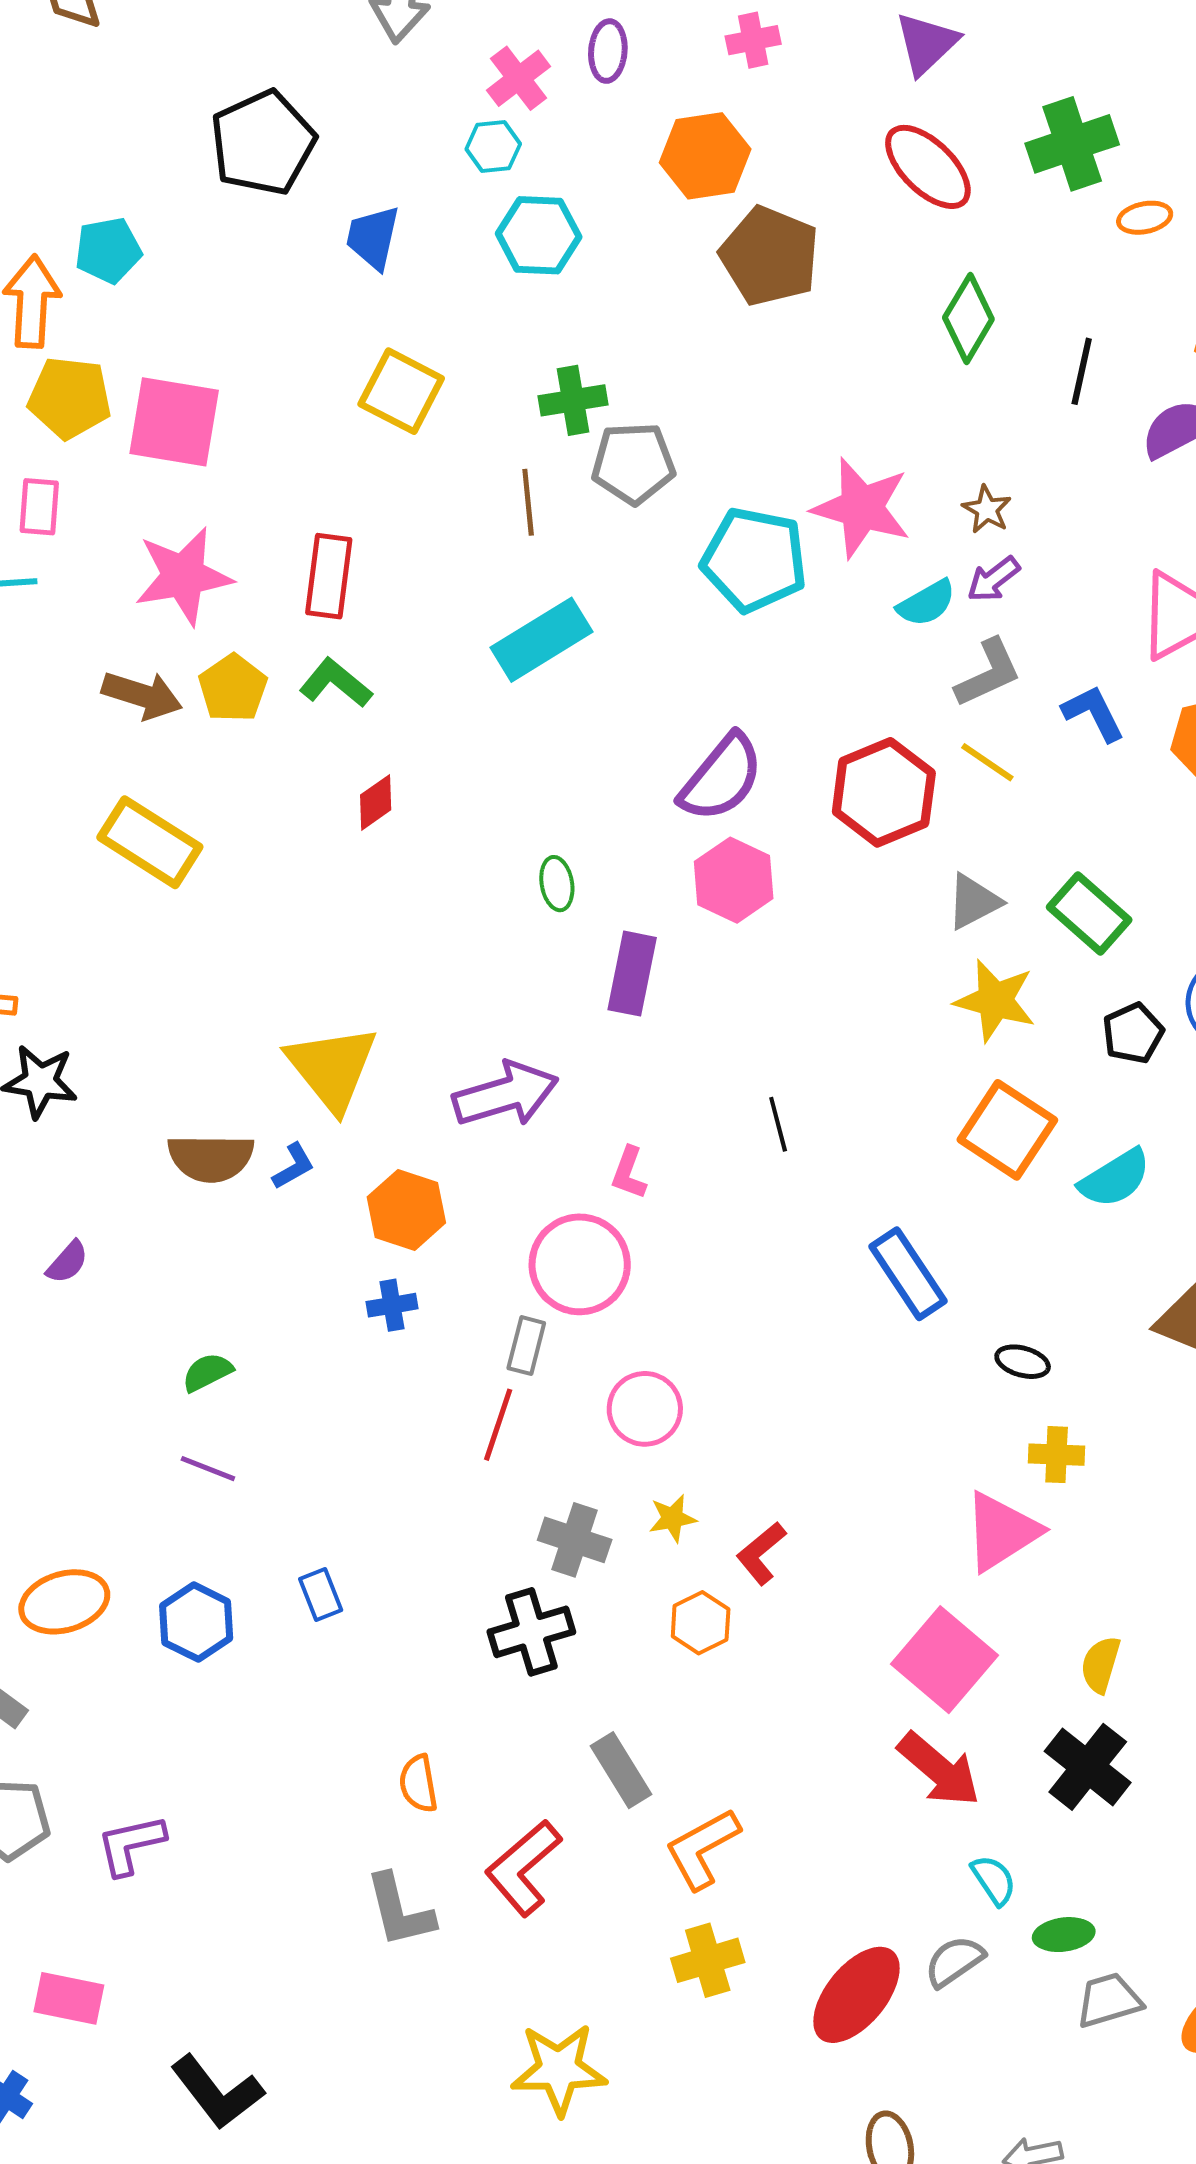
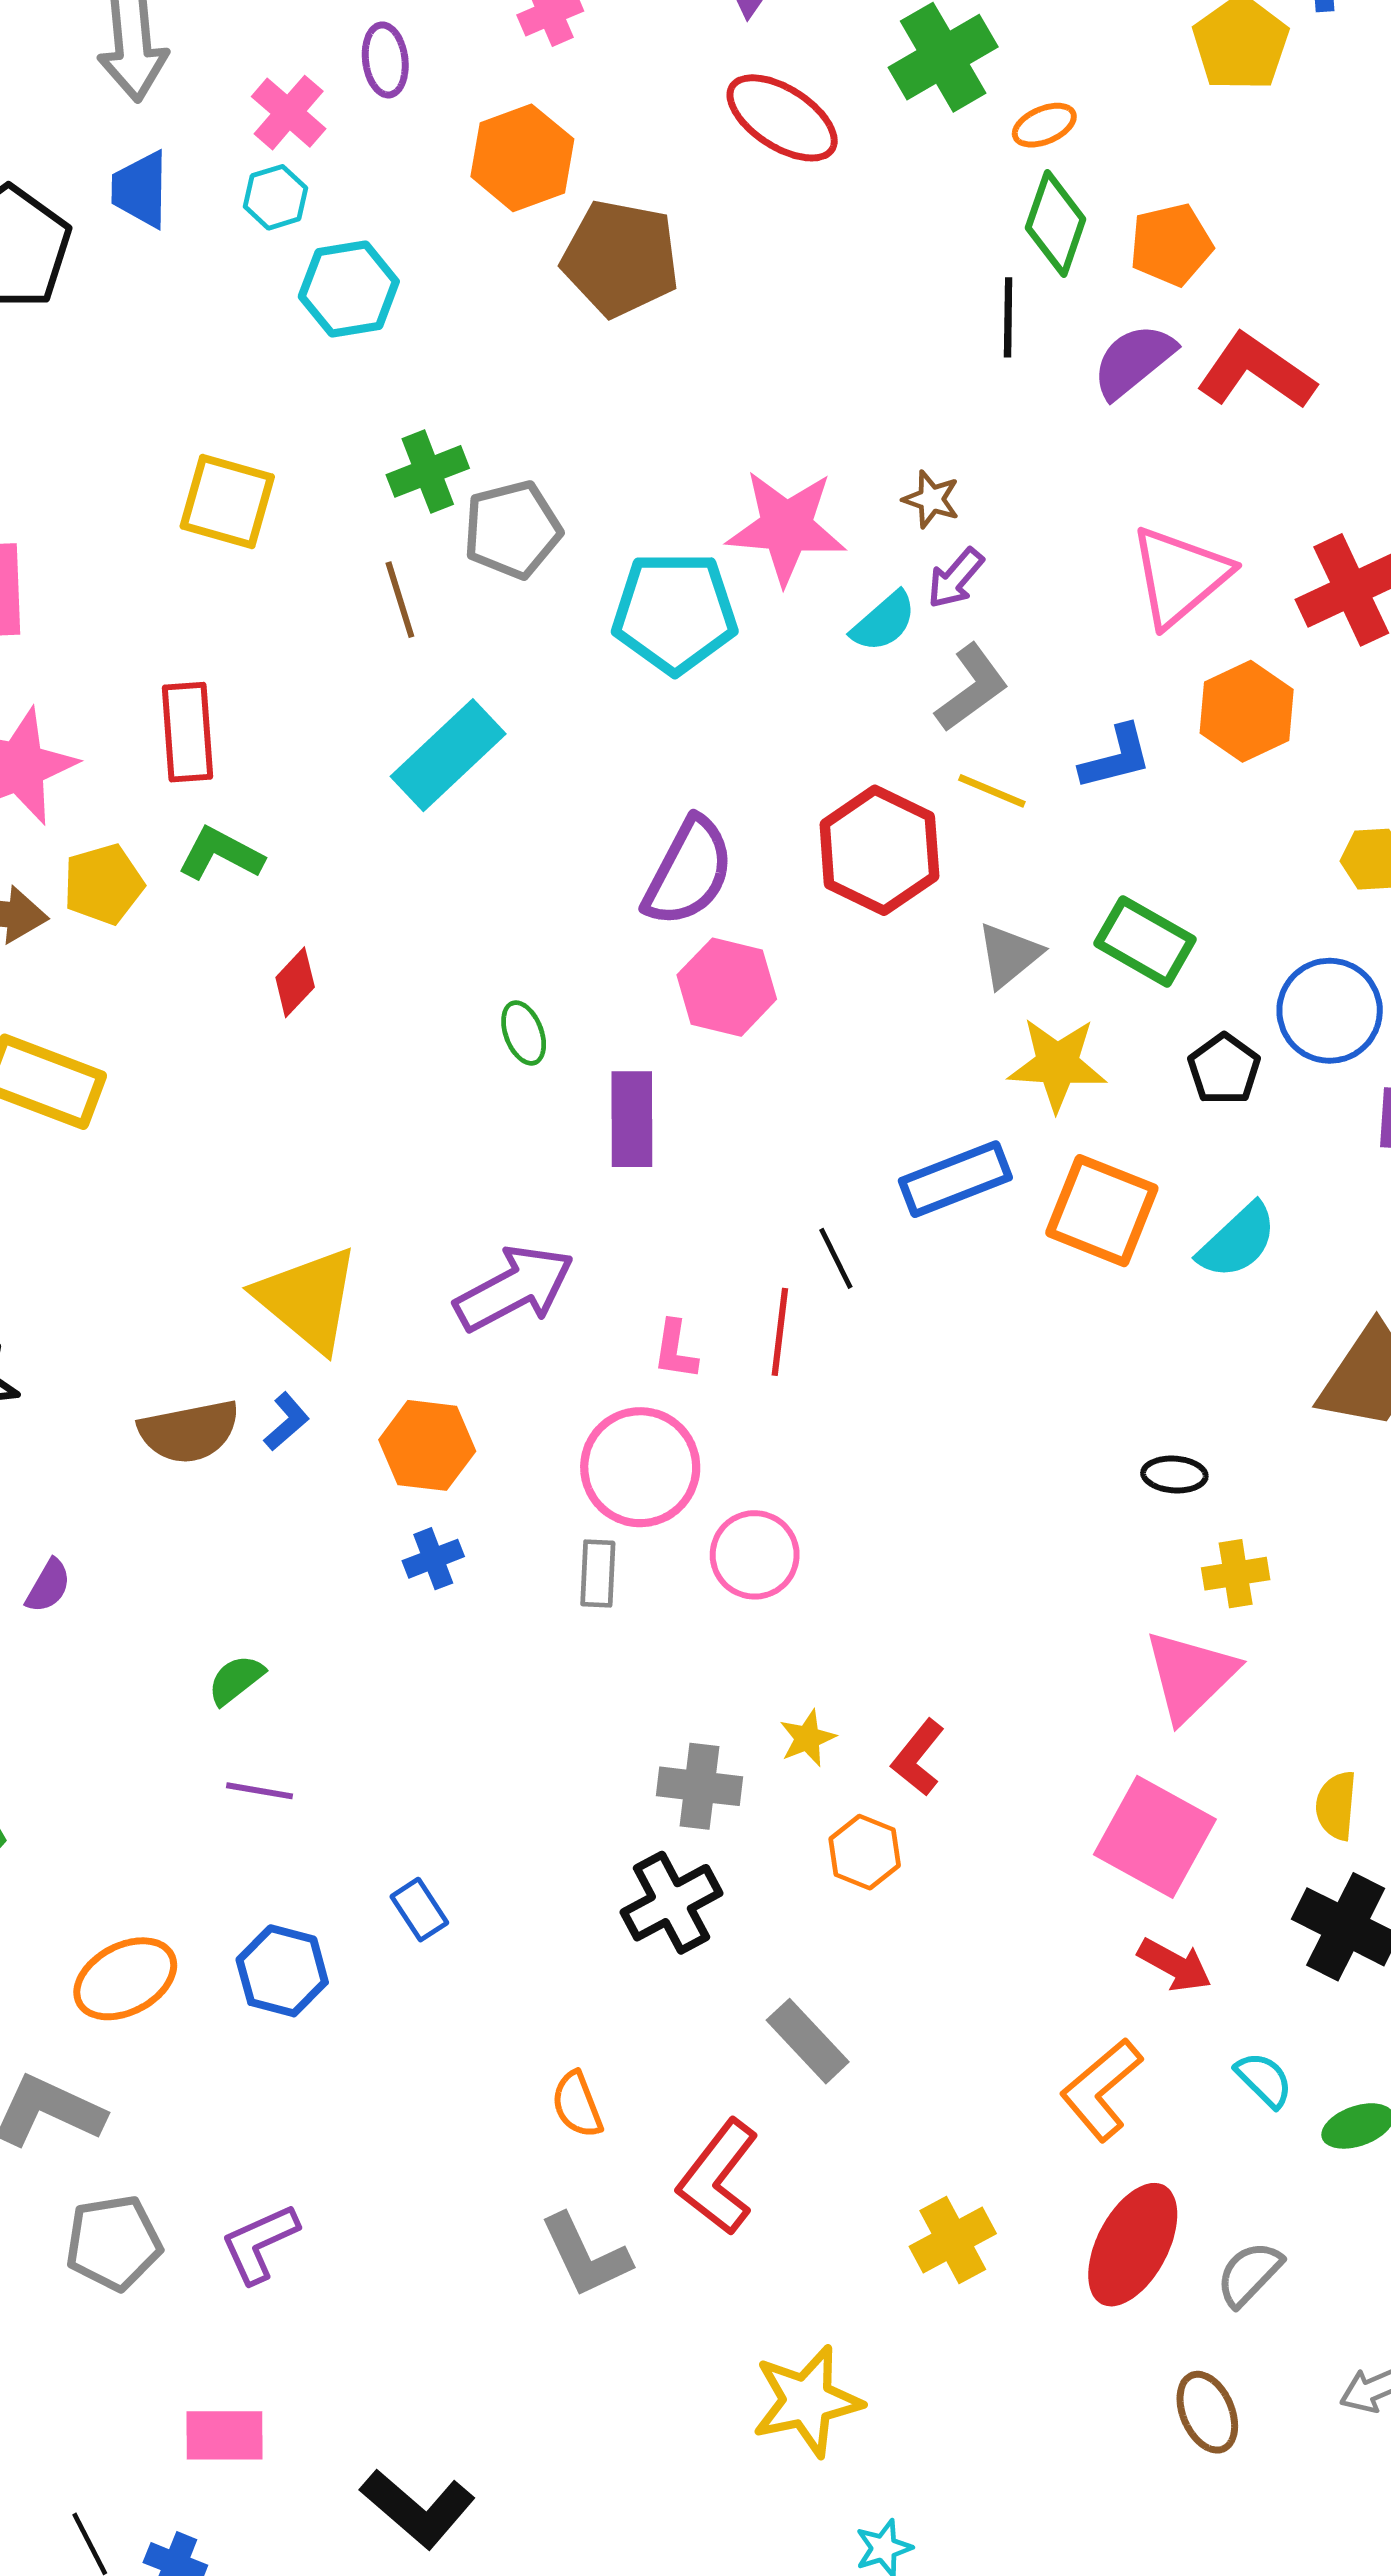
blue trapezoid: (373, 238) -> (140, 189), moved
green diamond: (968, 318) -> (1056, 223), moved
yellow pentagon: (233, 688) -> (103, 884), turned 30
blue L-shape: (1094, 713) -> (1116, 757), moved, turned 114
blue rectangle: (908, 1274) -> (955, 1179), moved, turned -66
pink circle: (645, 1409) -> (755, 1555), moved
red line: (498, 1425) -> (780, 1332), moved
red arrow: (939, 1769) -> (1175, 1965), size x0.7
orange L-shape: (702, 1849) -> (1101, 2089), moved
gray semicircle: (954, 1961) -> (1249, 2274), moved

